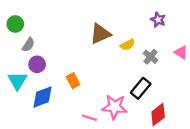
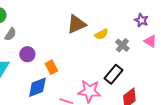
purple star: (158, 20) -> (141, 20), moved
purple circle: (37, 64) -> (27, 54), moved
blue diamond: (43, 97) -> (37, 87), moved

